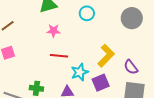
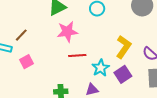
pink star: (54, 31) -> (67, 32), size x1.5

